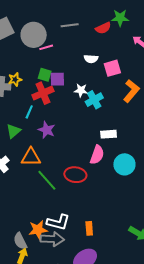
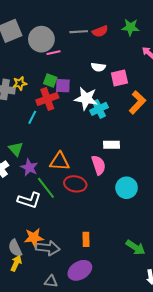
red semicircle: (103, 28) -> (100, 31), moved
white star: (81, 90) -> (86, 99), size x1.6
purple star: (47, 130) -> (29, 167), moved
green triangle: (13, 131) -> (16, 149), moved, turned -35
pink semicircle: (97, 155) -> (99, 165), turned -42
orange triangle: (31, 157) -> (60, 161), moved
cyan circle: (124, 164) -> (127, 188), moved
white L-shape: (58, 222) -> (29, 200), moved

